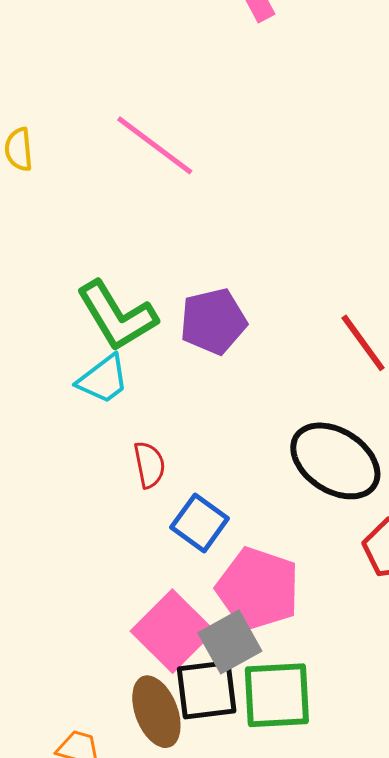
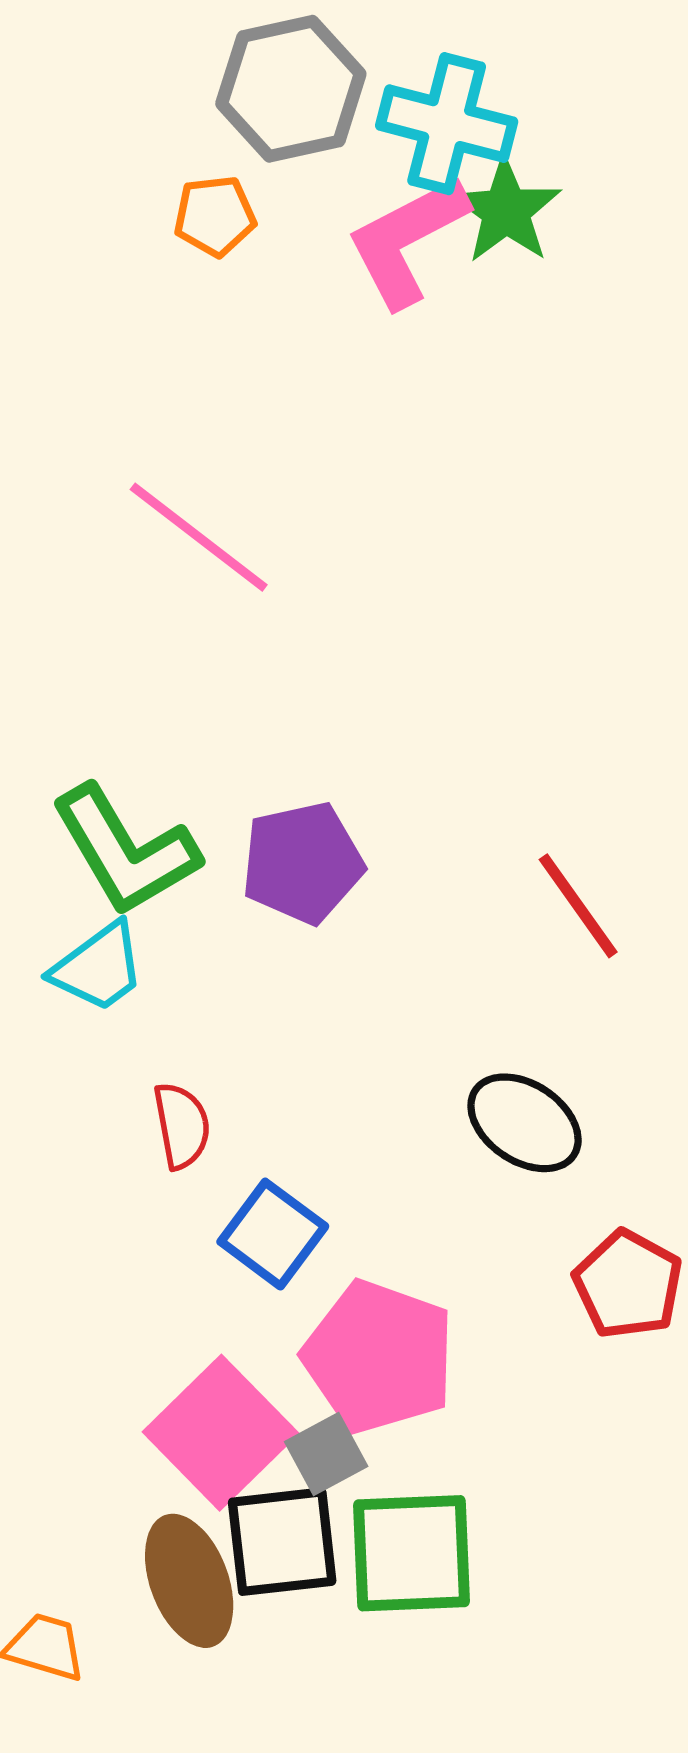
black ellipse: (335, 461) -> (525, 1123), size x0.7
gray square: (230, 642) -> (326, 1454), size x0.7

